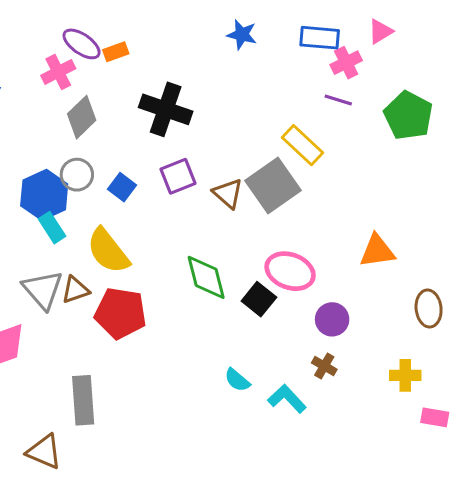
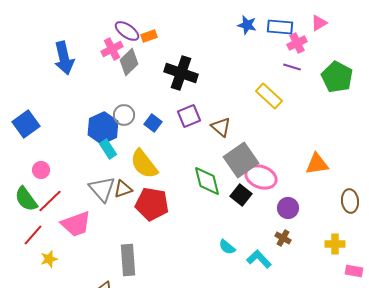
blue star: (242, 35) -> (247, 25), moved
gray diamond: (82, 117) -> (129, 62), moved
gray square: (273, 186) -> (241, 160), moved

